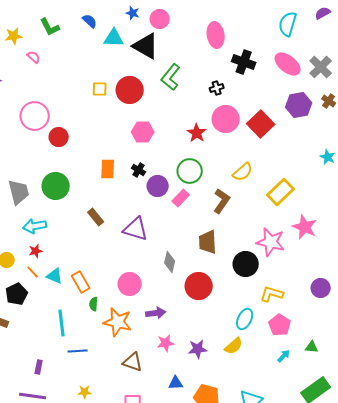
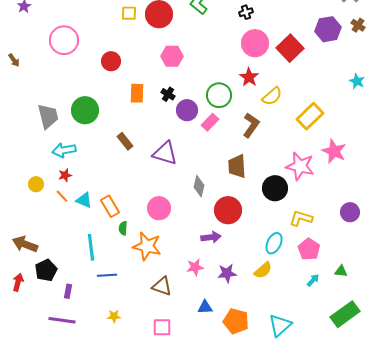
red star: (197, 133) -> (249, 77), moved
red circle: (59, 137) -> (111, 61), moved
black pentagon: (17, 294) -> (46, 270), moved
purple arrow: (156, 313) -> (211, 237), moved

